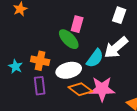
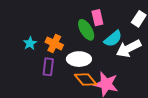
pink rectangle: (77, 24) -> (97, 18), turned -42
cyan semicircle: (95, 58) -> (113, 39), moved

